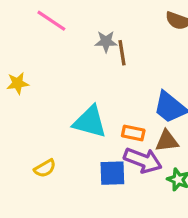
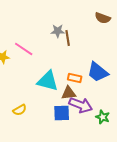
pink line: (51, 21) -> (24, 49), moved
orange rectangle: (133, 133) -> (75, 78), moved
brown triangle: (167, 141) -> (69, 93), moved

